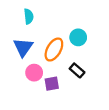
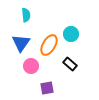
purple square: (52, 84) -> (47, 88), moved

